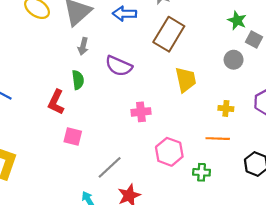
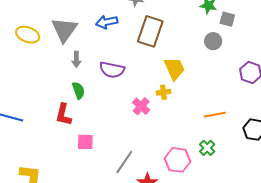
yellow cross: (226, 108) -> (163, 92), moved
pink cross: (141, 112) -> (141, 106), turned -30
pink hexagon: (169, 152) -> (178, 160), moved
green cross: (202, 172) -> (207, 148), turned -35

